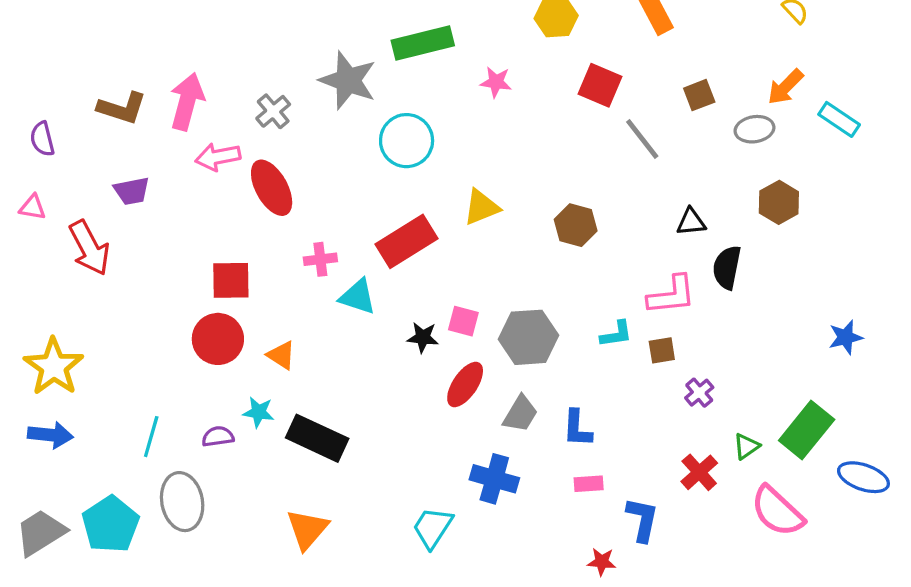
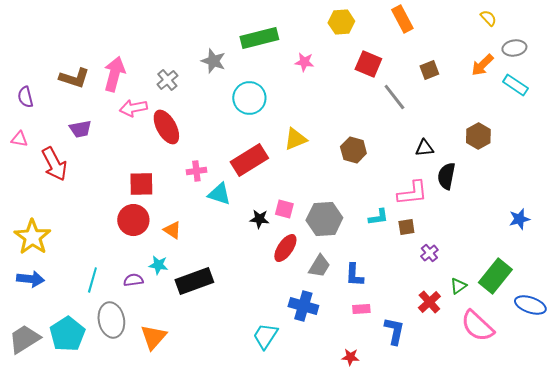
gray star: (348, 80) -> (213, 61), size x0.7
gray ellipse: (755, 129) -> (514, 48), moved
black rectangle: (317, 438) -> (194, 281), turned -45
orange triangle: (307, 529) -> (153, 337), moved
red star: (602, 562) -> (350, 357), moved

